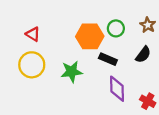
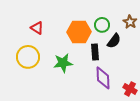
red triangle: (33, 34) -> (37, 28), moved
black semicircle: (143, 55) -> (114, 41), moved
black rectangle: (108, 59) -> (95, 52), turned 63

